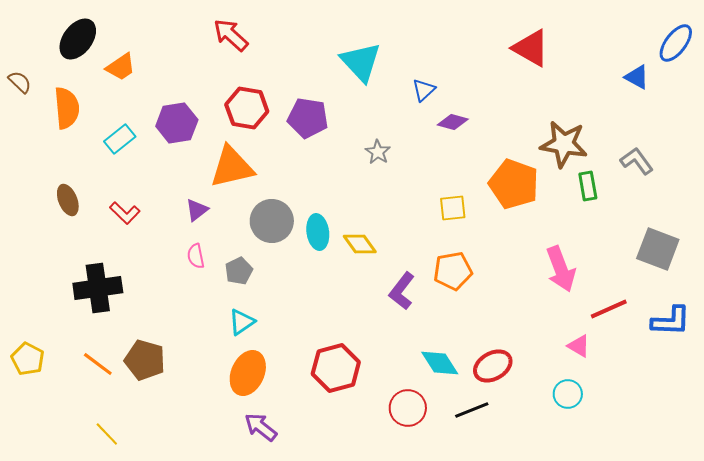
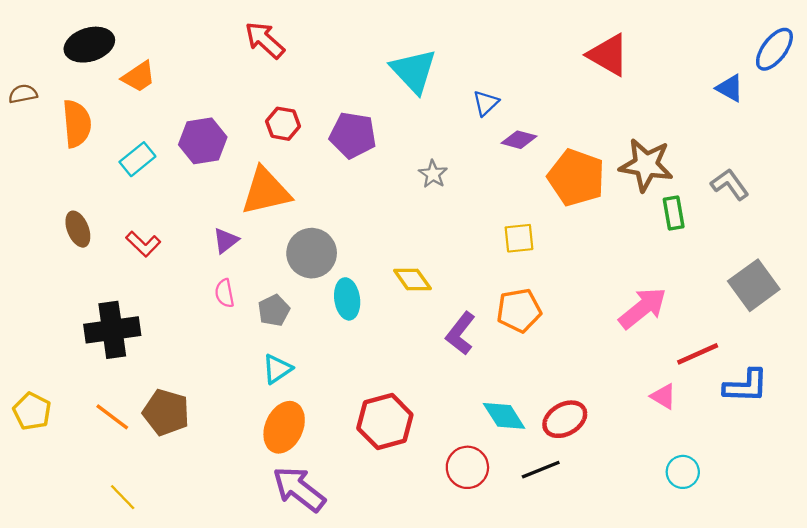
black ellipse: (78, 39) -> (89, 45), turned 36
brown semicircle: (20, 82) -> (23, 94), turned -55
red hexagon: (247, 108) -> (283, 124), size x0.7
orange pentagon: (514, 184) -> (576, 178), moved
cyan ellipse: (318, 232) -> (347, 299), moved
gray square: (658, 249) -> (754, 285), turned 33
pink arrow: (561, 269) -> (643, 308), turned -108
blue L-shape: (671, 321) -> (746, 386), moved
cyan circle: (568, 394) -> (683, 472), moved
purple arrow: (261, 427) -> (299, 489), size x1.4

